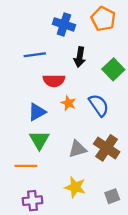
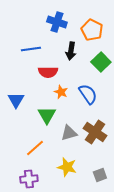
orange pentagon: (103, 19) -> (92, 30), moved
blue triangle: (37, 112) -> (16, 100), moved, turned -30
green triangle: (39, 140) -> (47, 115), moved
orange line: (26, 166) -> (35, 148), moved, turned -42

